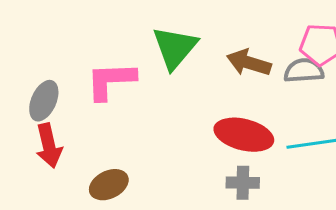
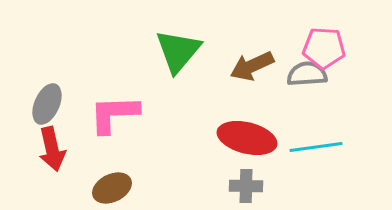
brown arrow: (249, 63) -> (252, 66), turned -42
pink L-shape: (111, 81) -> (114, 114), moved

